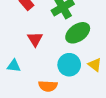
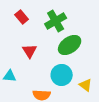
yellow triangle: (95, 65) -> (86, 85), moved

